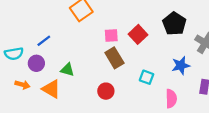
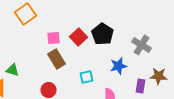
black pentagon: (174, 24) -> (102, 34), moved
cyan square: (147, 77) -> (86, 77), turned -32

